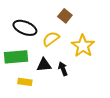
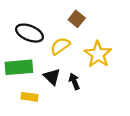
black triangle: (44, 65) -> (52, 77), turned 49

